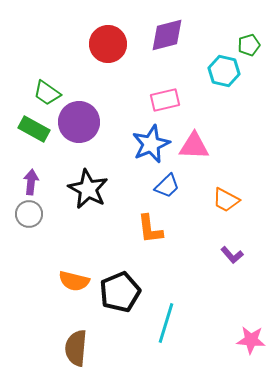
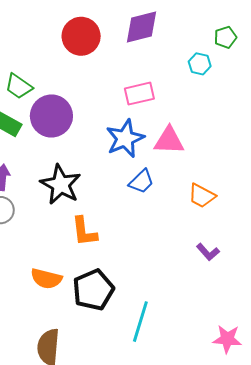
cyan hexagon: (224, 71) -> (200, 64), size x0.7
orange L-shape: (150, 229) -> (84, 232), moved

